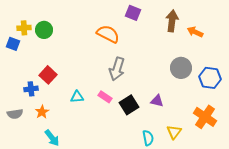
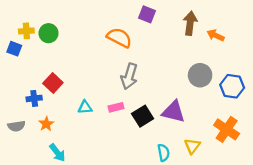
pink rectangle: (105, 97) -> (116, 107), turned -48
purple triangle: (157, 101) -> (174, 112), size x1.6

